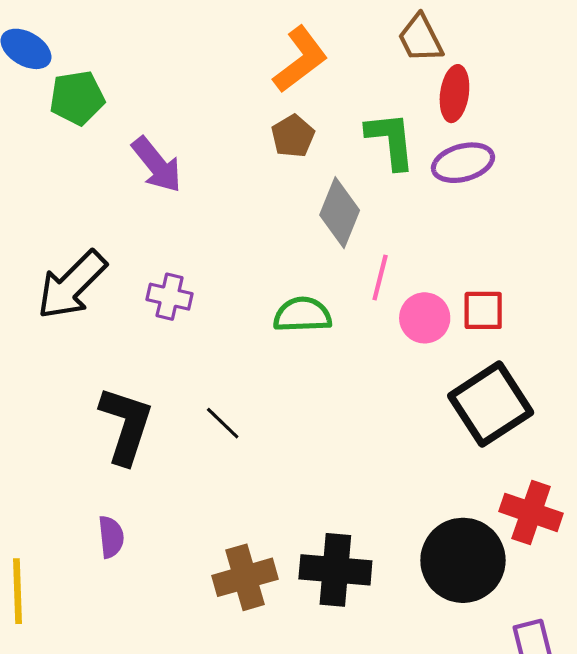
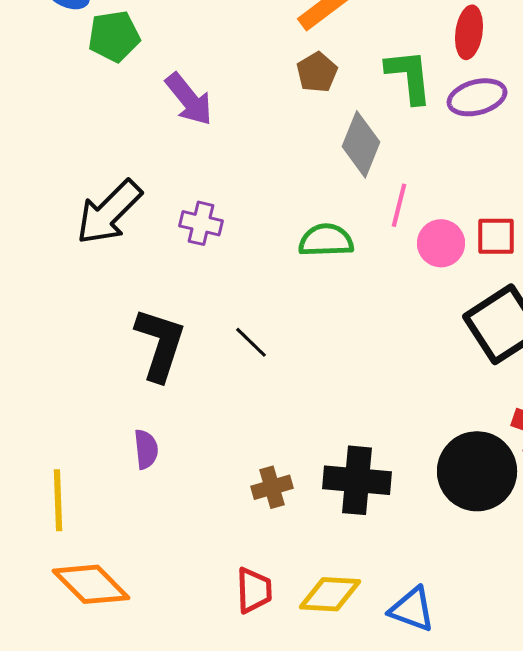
brown cross: (245, 577) -> (272, 487), size x0.7

